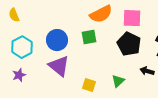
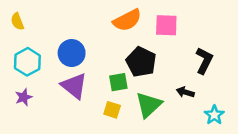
green square: (89, 37) -> (118, 82), moved
black pentagon: (129, 44) -> (141, 62), moved
green triangle: (118, 81) -> (149, 105), size x1.6

